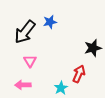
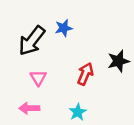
red arrow: (79, 74) -> (85, 74), moved

